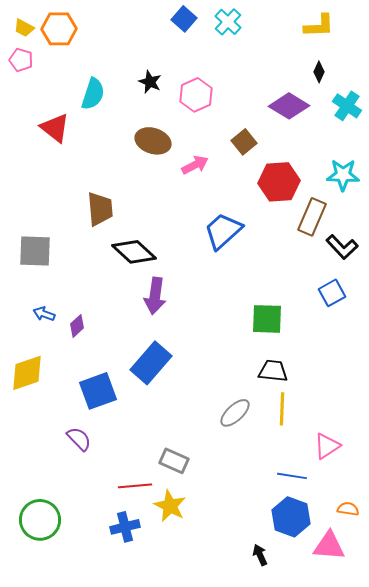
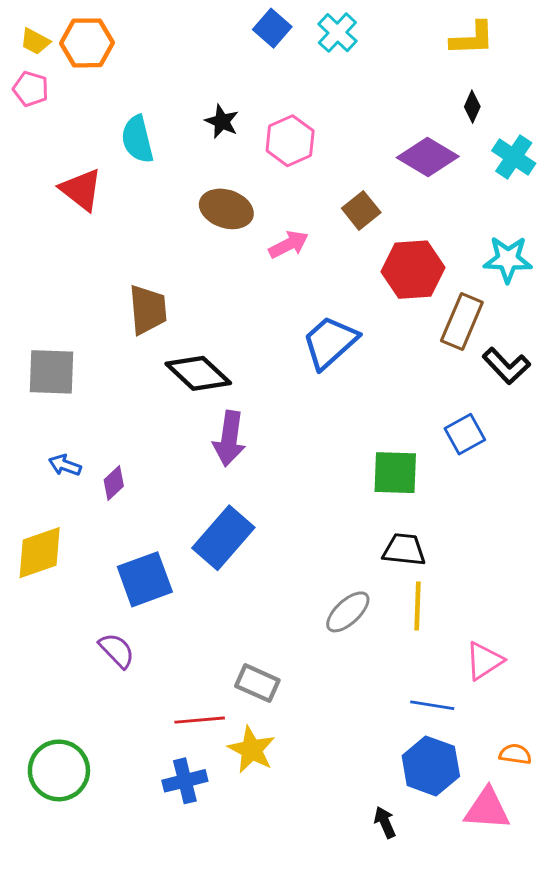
cyan semicircle: (93, 94) -> (137, 139), turned 148
blue square: (332, 293) -> (465, 434), moved

